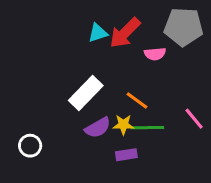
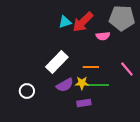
orange line: (137, 101) -> (91, 67), turned -35
pink line: (194, 119) -> (127, 69), moved
white circle: (30, 146) -> (27, 91), moved

